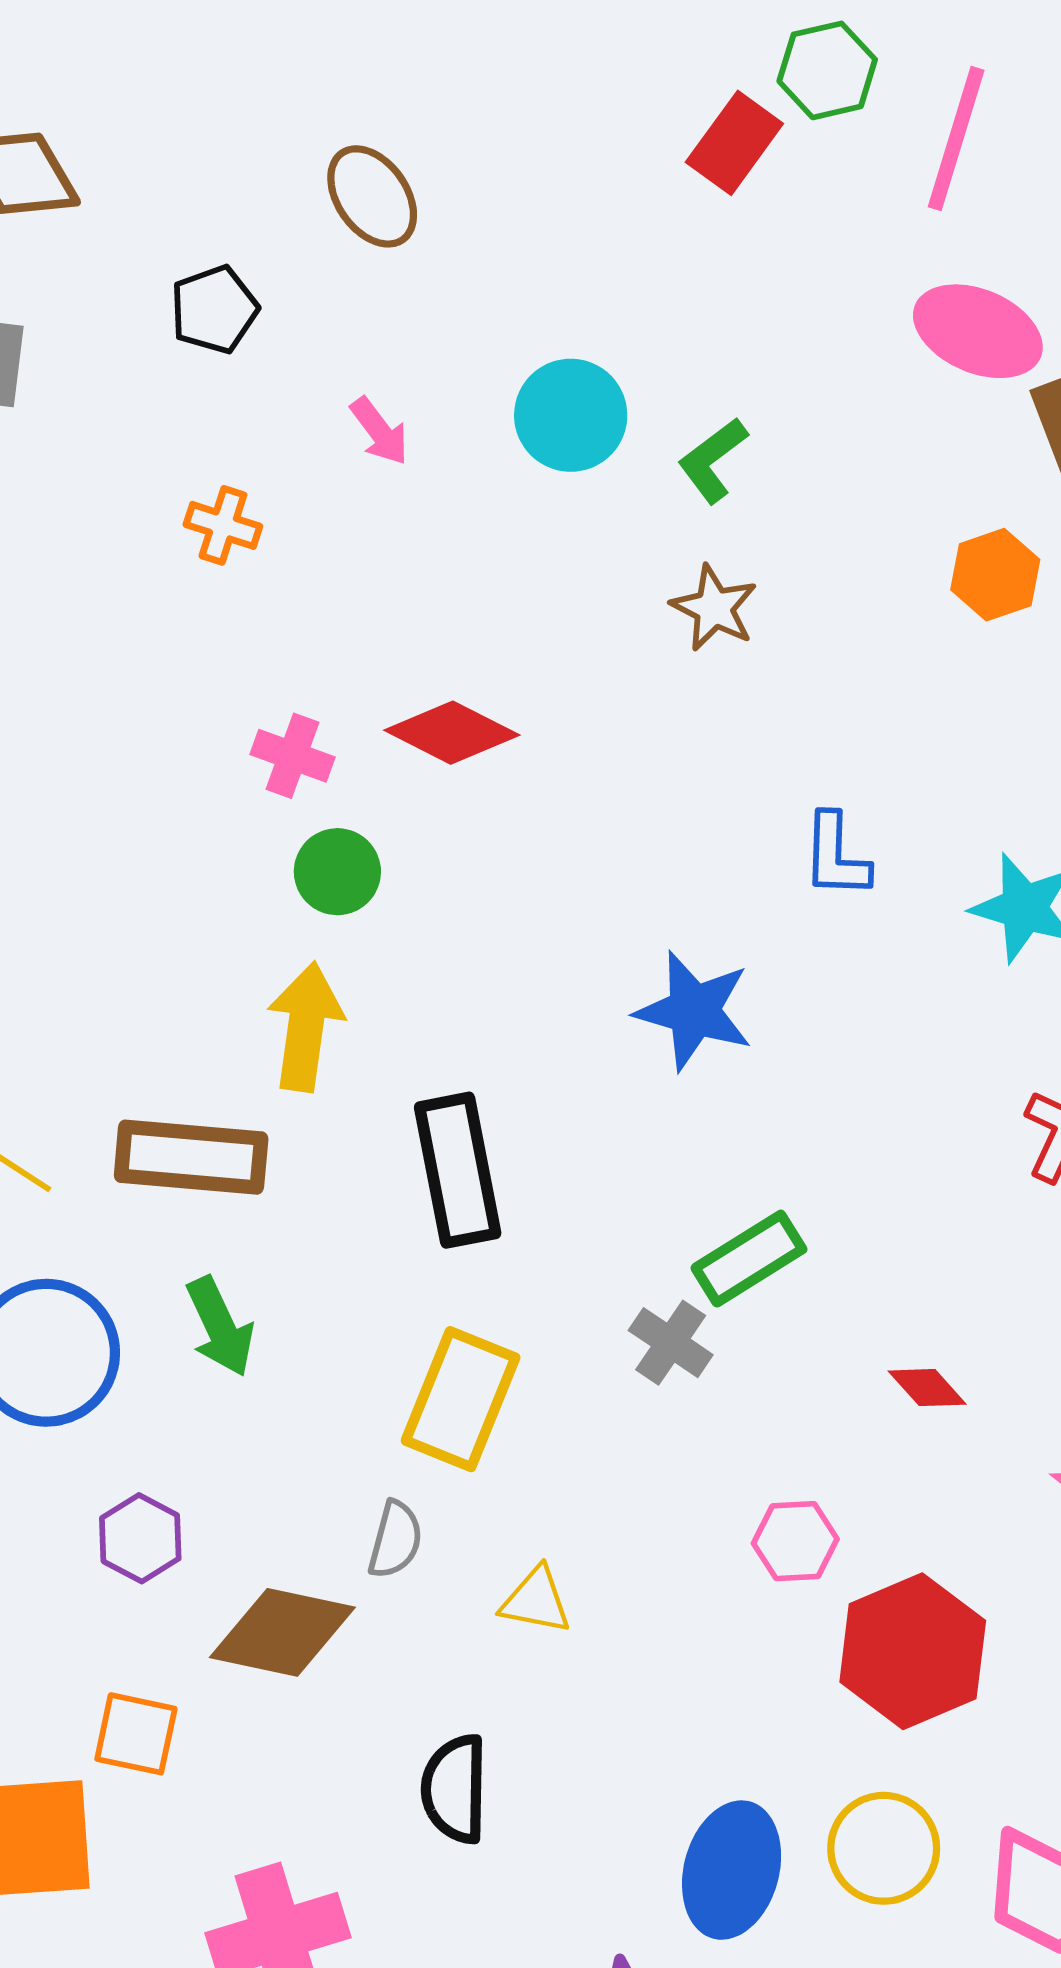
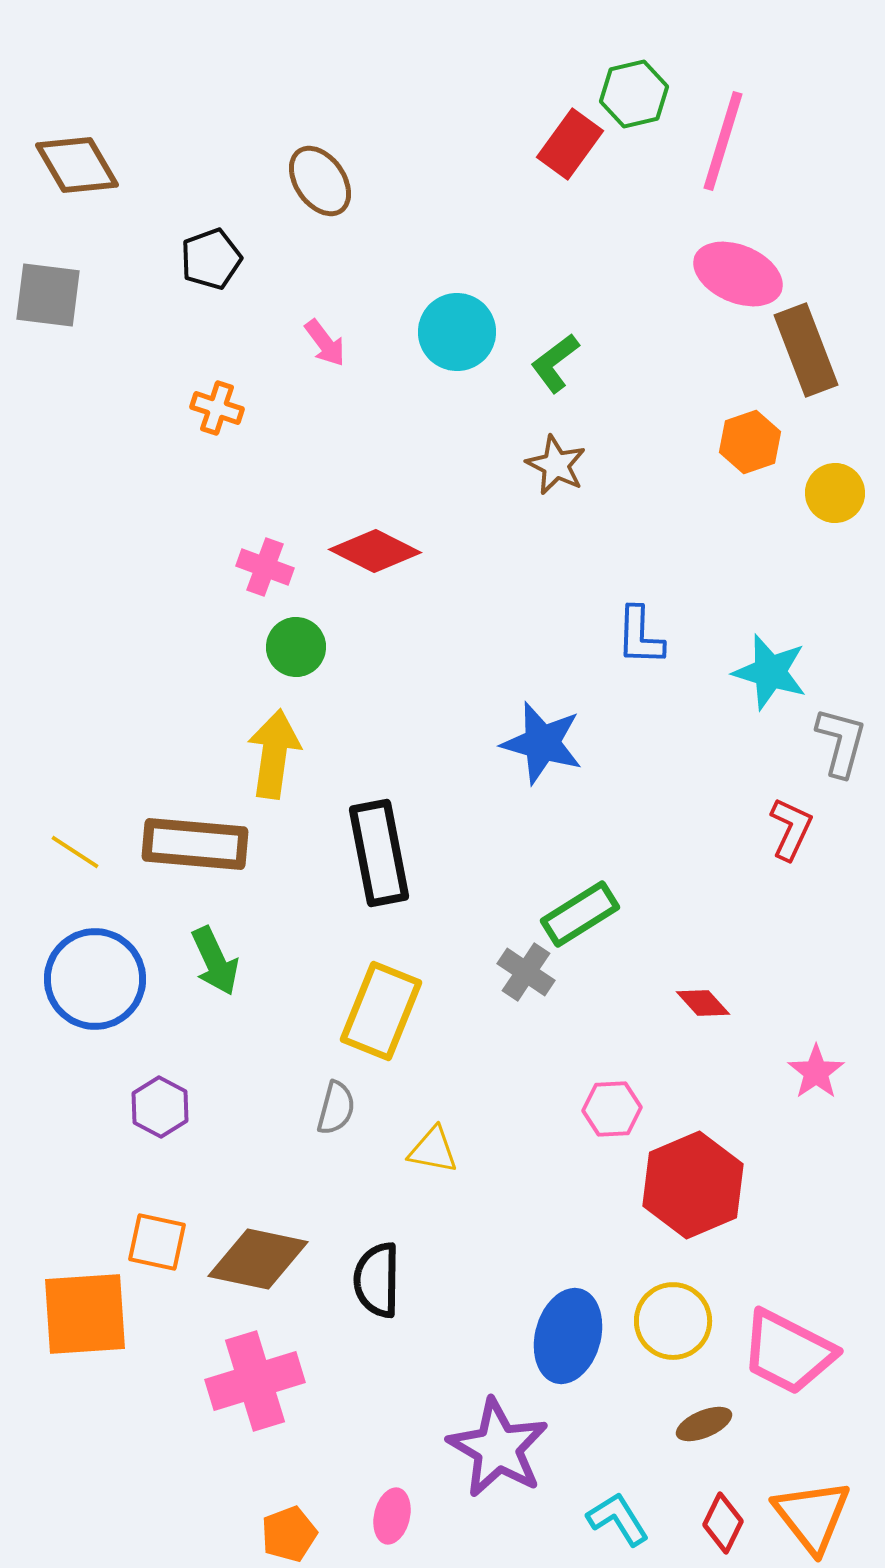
brown diamond: (282, 1632) -> (258, 1259), moved

